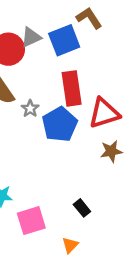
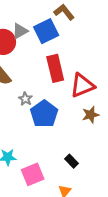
gray star: (30, 109) -> (25, 99), moved
blue pentagon: (60, 124) -> (44, 114), moved

